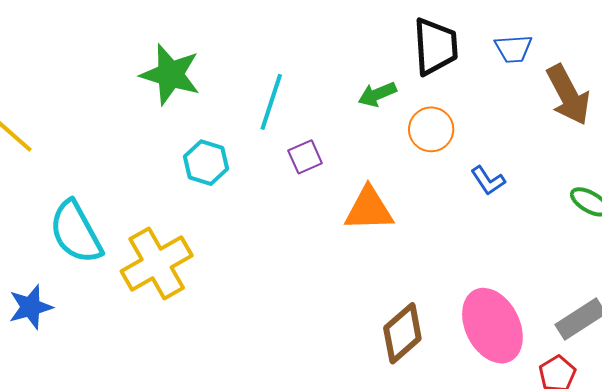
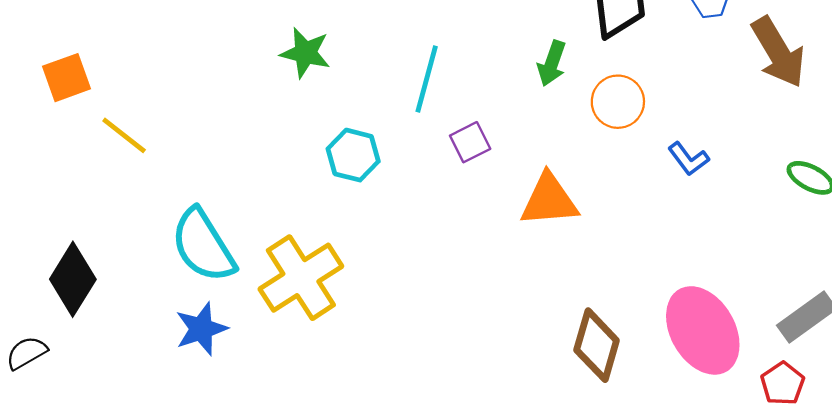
green star: (170, 74) -> (305, 53), size x0.7
green arrow: (377, 94) -> (552, 63), turned -45
blue star: (31, 307) -> (201, 329), moved
brown diamond: (402, 333) -> (597, 345), turned -30

